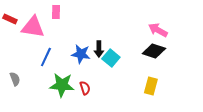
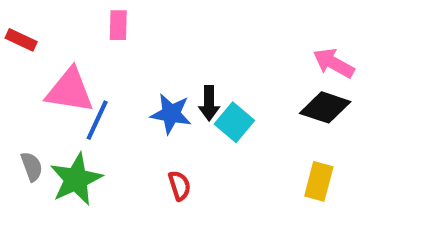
pink triangle: (33, 27) -> (70, 91), moved
green star: (62, 85) -> (76, 179), moved, turned -30

